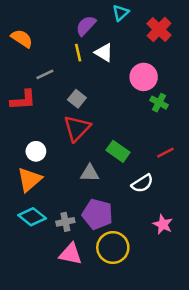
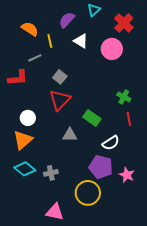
orange semicircle: (22, 38) -> (30, 29), moved
yellow line: (78, 53) -> (50, 41), moved
pink circle: (144, 77) -> (112, 49), moved
green cross: (159, 103) -> (124, 97), moved
red line: (165, 153) -> (129, 119), turned -72
purple pentagon: (97, 214) -> (101, 167), moved
pink triangle: (71, 254) -> (55, 212), moved

